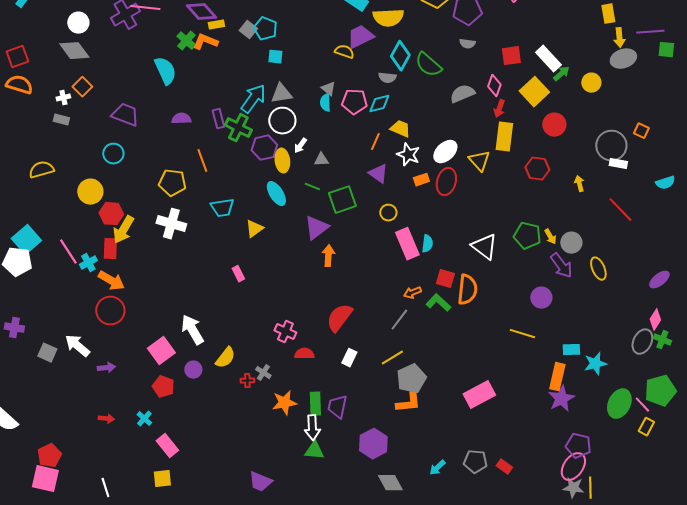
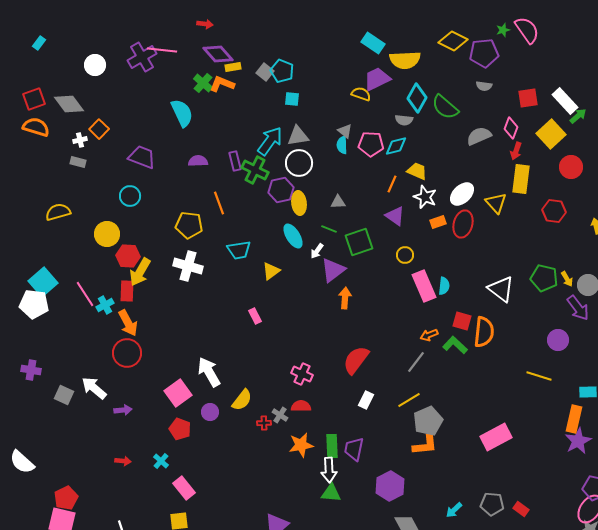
gray diamond: (74, 51) -> (69, 104), moved
white arrow: (300, 146) -> (317, 251), moved
orange arrow: (111, 281) -> (128, 323), turned 32
red semicircle: (304, 354) -> (301, 406), moved

